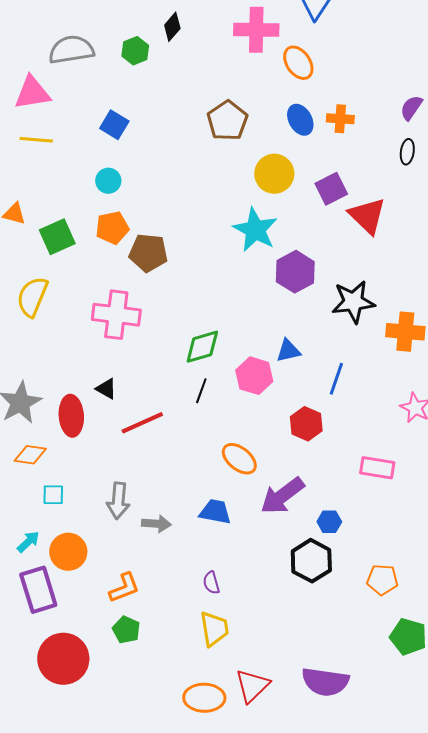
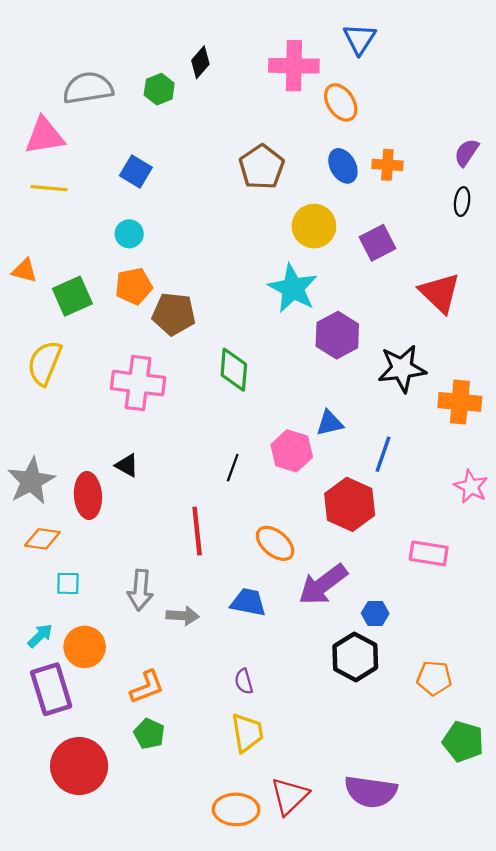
red triangle: (367, 216) -> (440, 293), moved
green diamond: (202, 347) -> (234, 370), moved, turned -69
red line: (142, 423) -> (197, 531), moved, turned -72
red hexagon: (306, 424) -> (350, 504), size x1.4

